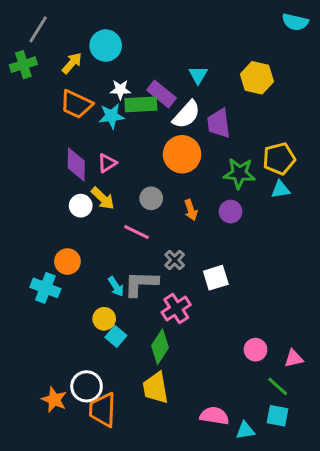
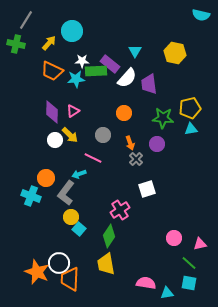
green cross: (23, 65) -> (16, 44), turned 30
orange circle: (182, 154) -> (124, 113), moved, size x0.6
gray cross: (175, 260) -> (136, 159), moved
gray L-shape: (141, 284) -> (66, 193), moved, turned -55
cyan arrow: (116, 286) -> (79, 174), moved, turned 104
orange star: (54, 400) -> (37, 272), size x1.4

